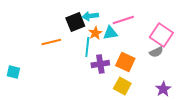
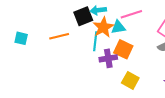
orange star: (95, 33) -> (103, 27), size x1.5
orange square: (125, 62) -> (123, 49), moved
cyan square: (13, 72) -> (21, 38), moved

